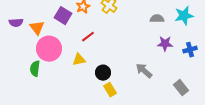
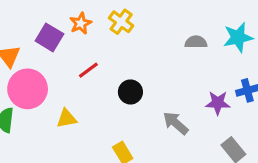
purple star: (165, 44) -> (218, 103), moved
yellow triangle: (79, 60) -> (67, 118), moved
black circle: (103, 73) -> (130, 92), moved

